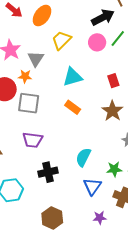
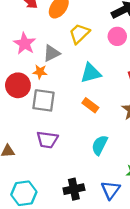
gray triangle: (36, 59) -> (52, 53), turned 30
cyan semicircle: (83, 157) -> (100, 145), moved
black cross: (48, 172) -> (74, 189), moved

